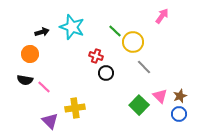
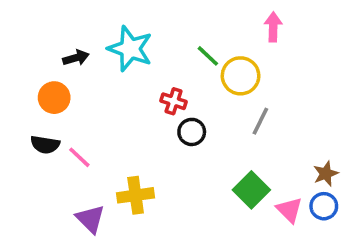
pink arrow: (162, 16) -> (273, 27), moved, turned -35
gray line: (144, 67) -> (260, 121), turned 70
pink triangle: (160, 96) -> (289, 210), moved

